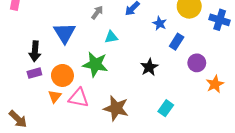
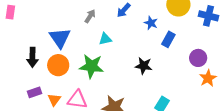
purple circle: (197, 63) -> (198, 58), moved
black star: (149, 67) -> (144, 66), turned -30
purple rectangle: (34, 73) -> (35, 92), moved
orange circle: (62, 75) -> (58, 65), moved

